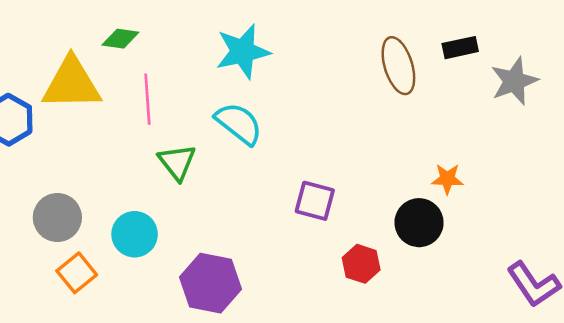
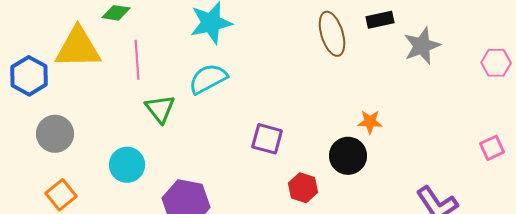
cyan semicircle: (239, 124) -> (208, 79), turned -66
gray circle: (57, 217) -> (55, 134), moved
orange square: (77, 273) -> (61, 195), moved

